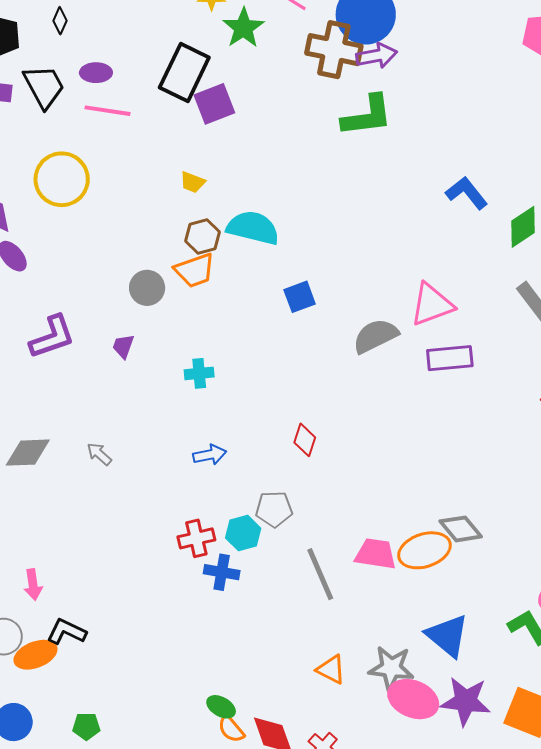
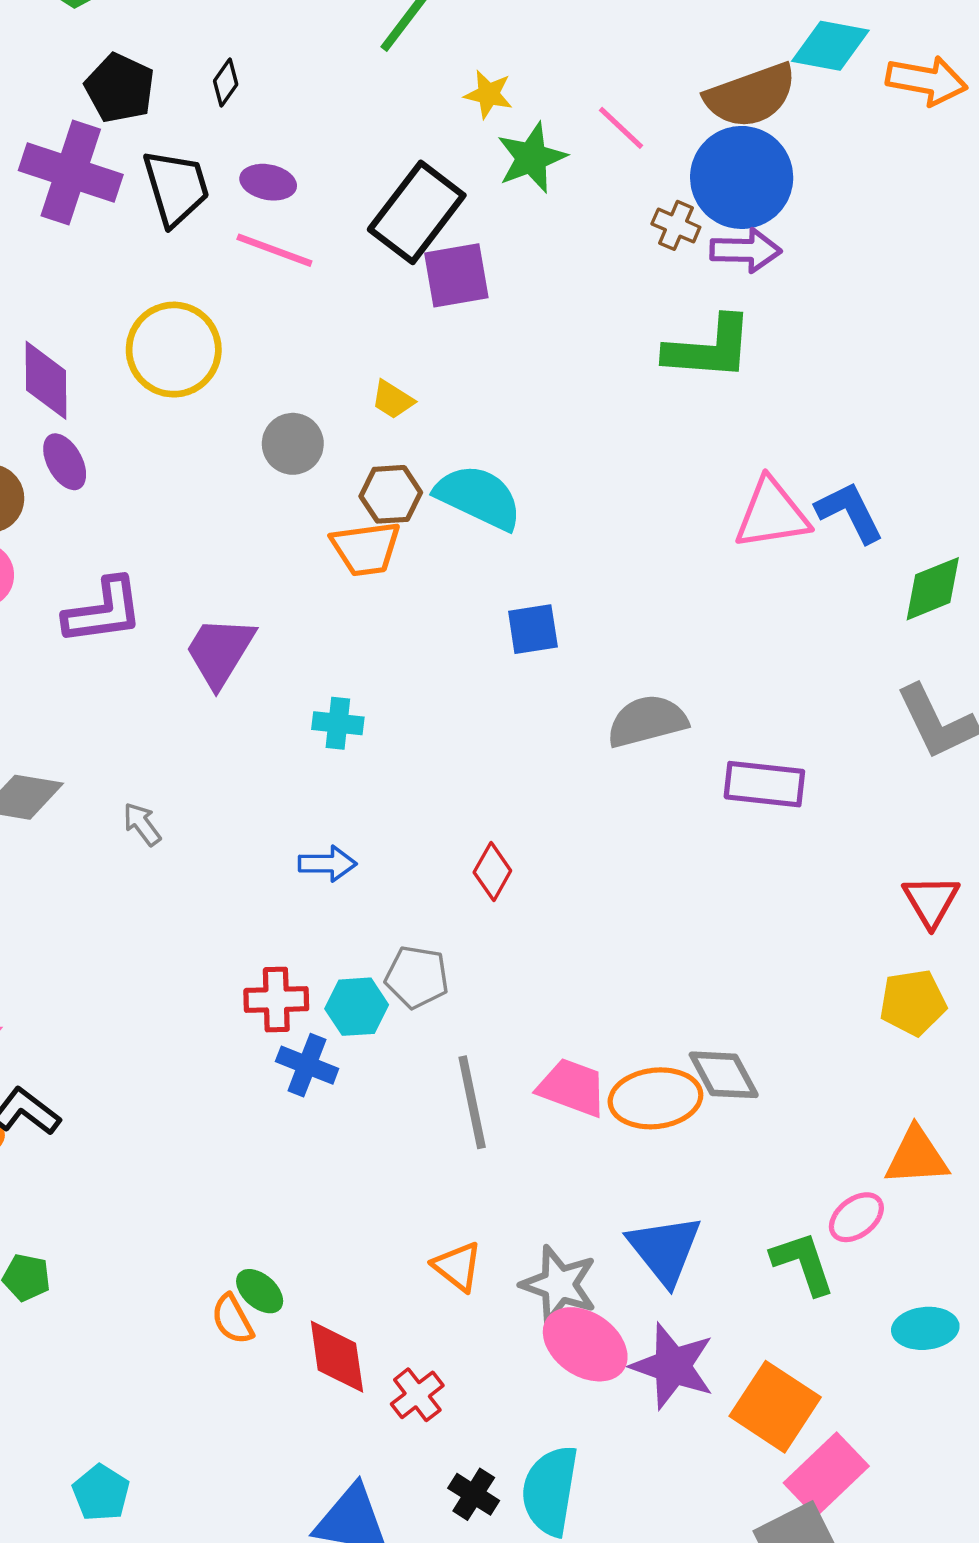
brown cross: (334, 50) -> (676, 225), size x0.5
gray circle: (147, 288) -> (293, 444), moved
pink triangle: (432, 305) -> (772, 514), moved
purple trapezoid: (123, 346) -> (220, 652), size x1.8
orange semicircle: (231, 729) -> (232, 1319), moved

